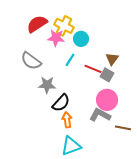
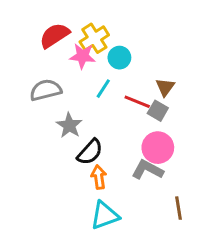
yellow cross: (64, 26) -> (94, 38), turned 30
gray semicircle: (31, 61) -> (46, 90), turned 130
gray star: (47, 85) -> (69, 125), turned 30
brown line: (123, 128) -> (178, 208), moved, turned 70

